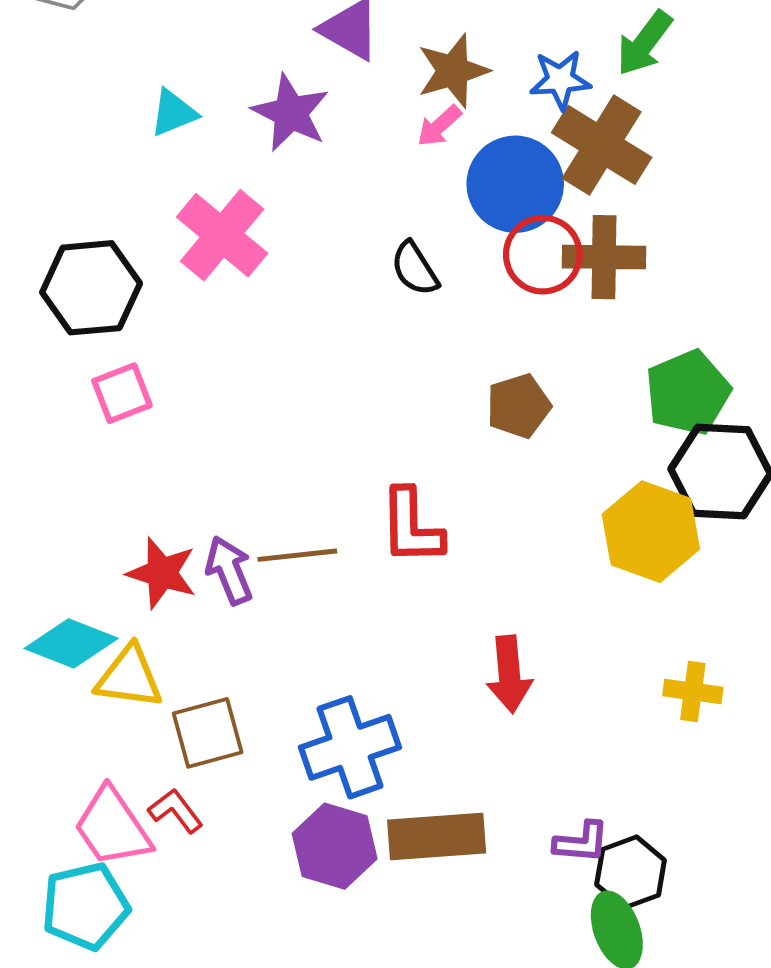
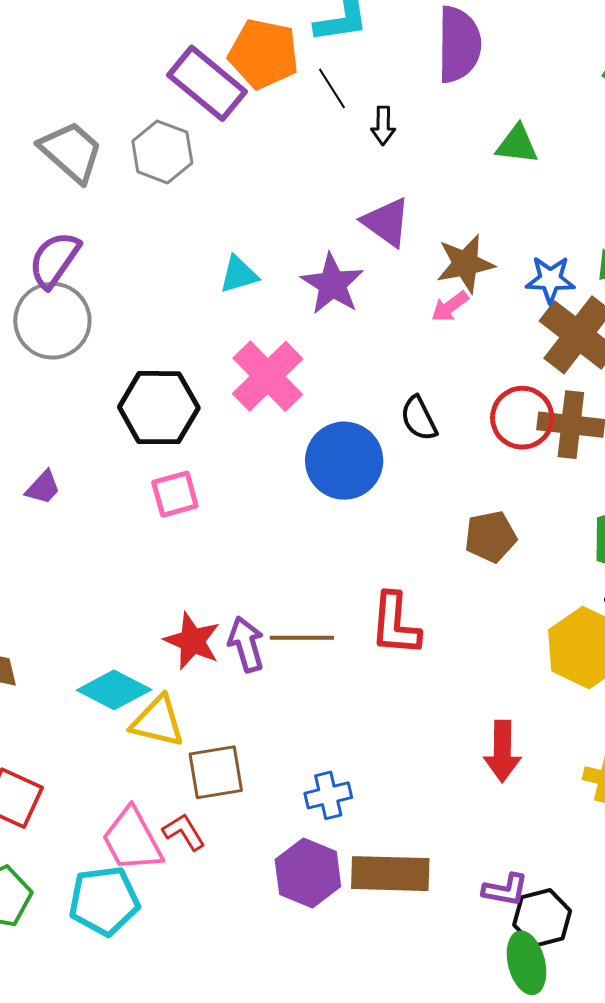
blue circle: (515, 184) -> (344, 461), moved
red arrow: (509, 674) -> (502, 751), moved
blue cross: (350, 747) -> (328, 795), size x0.6

